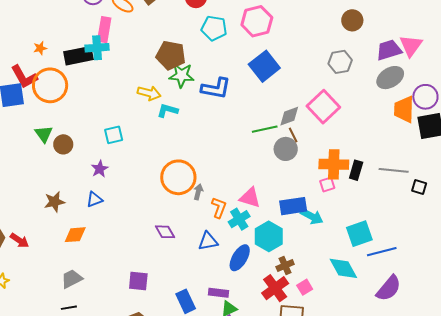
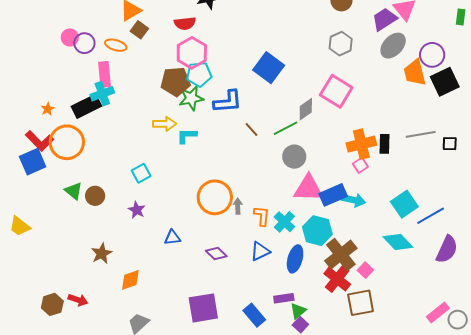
pink hexagon: (257, 21) -> (192, 53), moved
cyan pentagon: (214, 28) -> (199, 74), moved
brown line: (293, 135) -> (251, 130), moved
gray circle: (286, 149) -> (294, 157), moved
pink triangle: (250, 198) -> (308, 188), moved, size x1.4
blue triangle: (94, 199) -> (172, 238), moved, turned 30
brown cross: (285, 266) -> (341, 255), size x1.8
purple square: (138, 281) -> (203, 308), size x1.5

